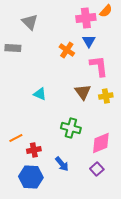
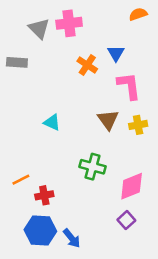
orange semicircle: (106, 11) -> (138, 14), turned -152
pink cross: (86, 18) -> (69, 23), moved
blue arrow: (62, 164) -> (72, 238), moved

